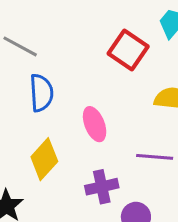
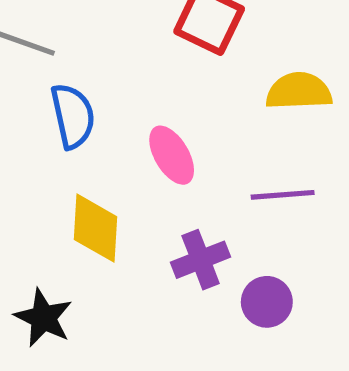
yellow diamond: (44, 159) -> (95, 228), turned -30

